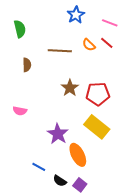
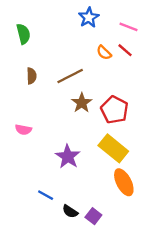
brown line: (60, 51) -> (70, 76), moved, turned -30
red pentagon: (98, 94) -> (114, 110), turned 30
orange ellipse: (78, 155) -> (124, 182), moved

